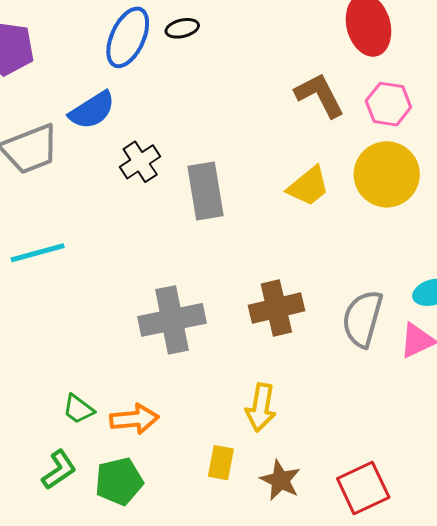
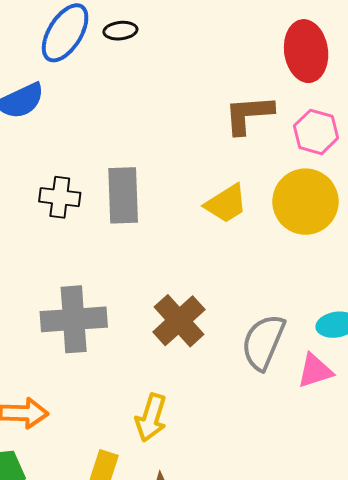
brown L-shape: (320, 95) -> (249, 114), turned -74
black cross: (140, 162) -> (60, 197), moved, turned 33
brown cross: (276, 308) -> (179, 321), turned -36

